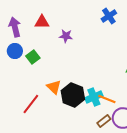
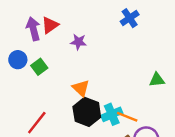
red triangle: (42, 22) -> (50, 25), turned -35
purple arrow: (15, 27) -> (33, 29), moved
orange triangle: (54, 87) -> (81, 88), moved

